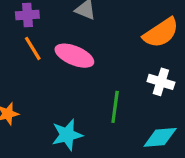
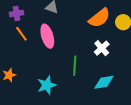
pink ellipse: (74, 56) -> (47, 36), turned 55
white cross: (161, 82) -> (102, 48), turned 35

